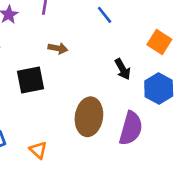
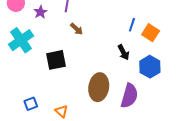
blue line: (105, 15) -> (132, 25), moved, turned 56
brown arrow: (58, 48) -> (77, 29), moved, turned 32

